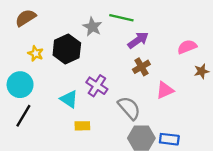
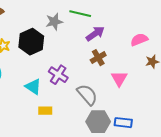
gray star: (92, 27) -> (54, 22), turned 30
pink triangle: (165, 90) -> (119, 79), turned -36

